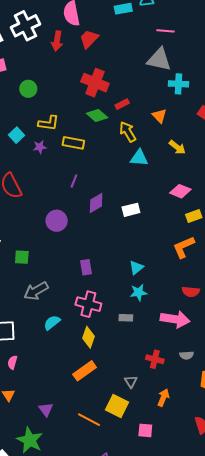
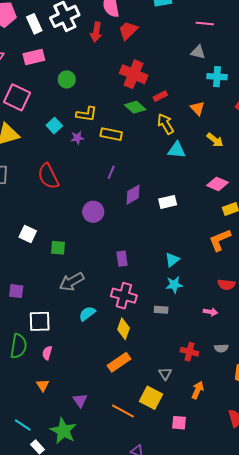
gray triangle: (159, 60) -> (198, 52), size x0.6
pink arrow: (175, 319) -> (210, 312), size x0.5

